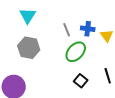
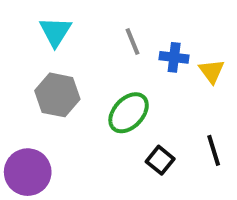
gray line: (67, 30) -> (133, 42), moved
green ellipse: (76, 52) -> (129, 113), moved

